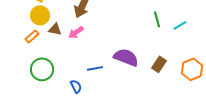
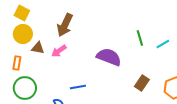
orange rectangle: (32, 36) -> (17, 63), moved, turned -40
purple semicircle: (126, 57) -> (109, 57), moved

